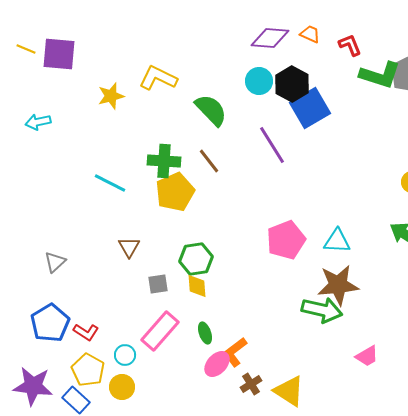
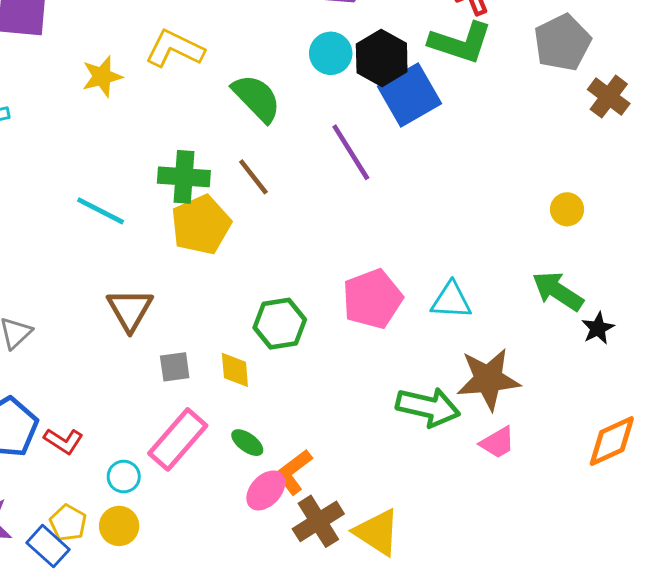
green L-shape: (380, 75) -> (460, 43), moved
brown triangle: (129, 247) -> (130, 310), size x1.4
green hexagon: (196, 259) -> (280, 324), moved
brown star: (338, 285) -> (488, 379), moved
green ellipse: (205, 333) -> (247, 443), turned -35
pink trapezoid: (367, 356) -> (498, 443), moved
yellow pentagon: (88, 370) -> (68, 523), moved, size x0.7
brown cross: (251, 384) -> (318, 521), size x1.5

